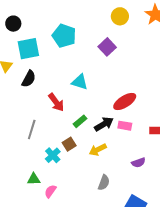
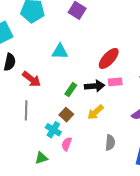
red arrow: (56, 102) -> (32, 79), moved
black arrow: (104, 124) -> (95, 86), turned 42
pink semicircle: (50, 191) -> (67, 144), moved

